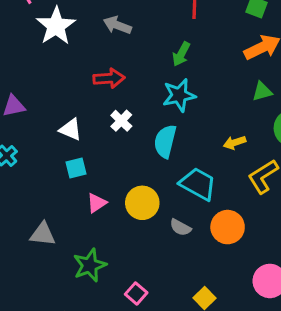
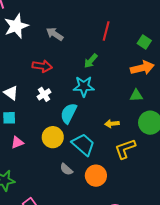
yellow circle: (142, 203) -> (53, 137), moved

